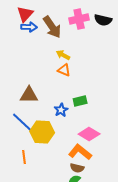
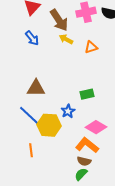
blue arrow: (29, 27) -> (32, 38), moved, turned 49
yellow arrow: (63, 55) -> (66, 39), moved
orange triangle: (64, 70) -> (91, 47), moved, turned -40
blue star: (61, 110) -> (68, 111), moved

